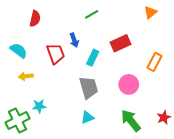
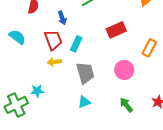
blue arrow: (74, 40) -> (62, 18), moved
cyan rectangle: (93, 58) -> (76, 44), moved
yellow arrow: (26, 76) -> (54, 62), moved
green arrow: (131, 121) -> (126, 105), size x0.7

